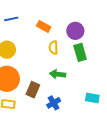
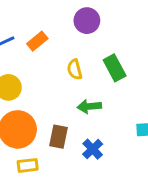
orange rectangle: (44, 26) -> (37, 41), moved, turned -56
purple circle: (75, 31) -> (87, 21), moved

